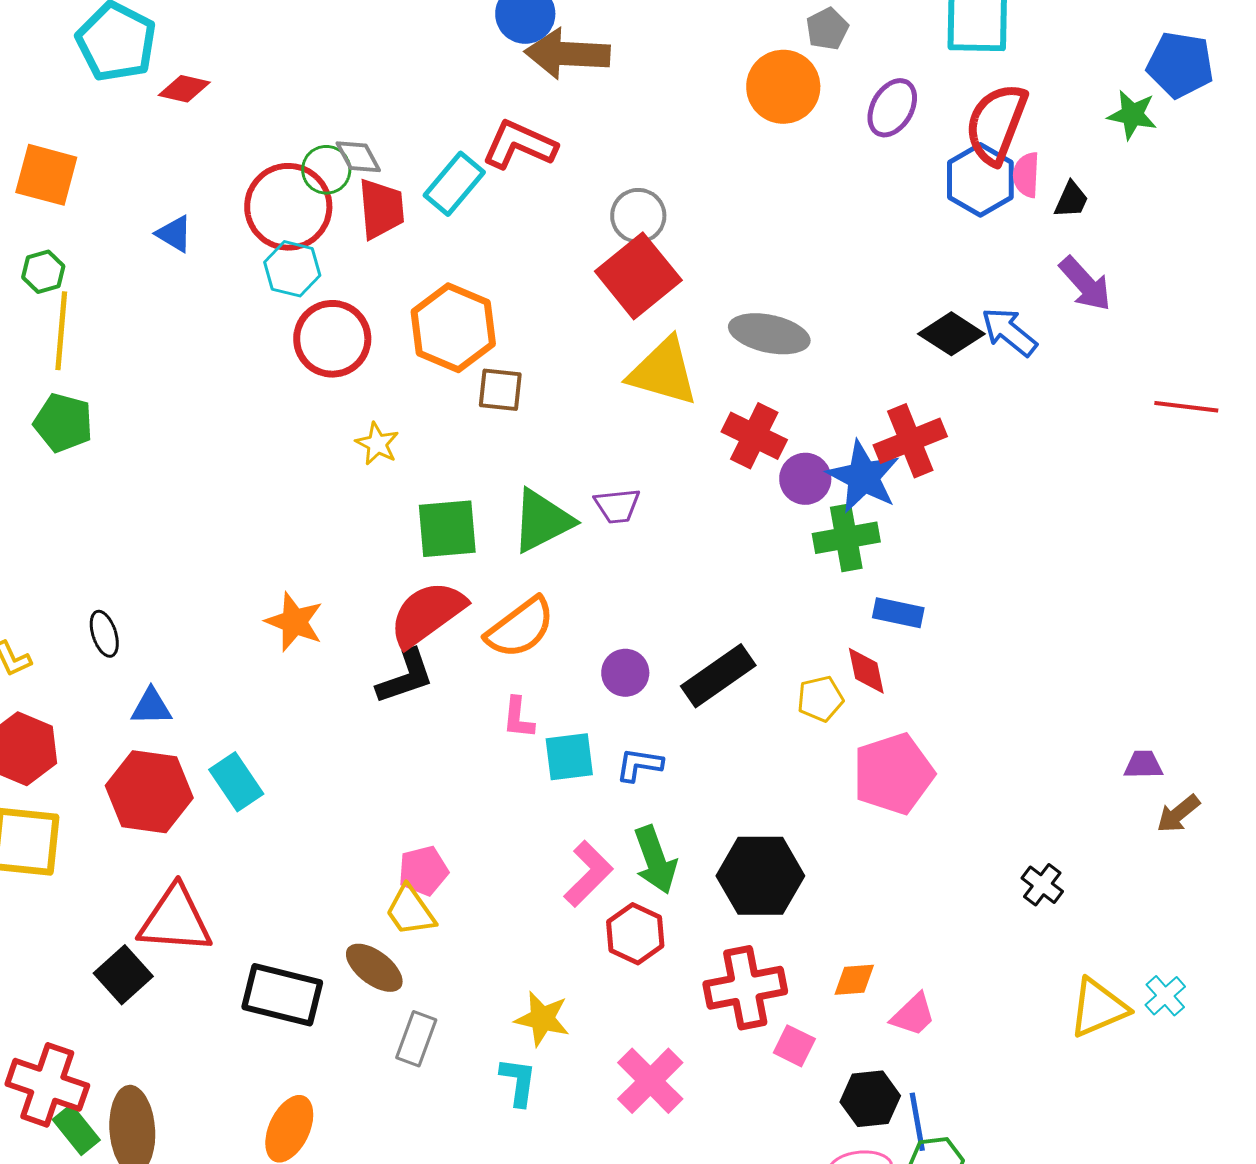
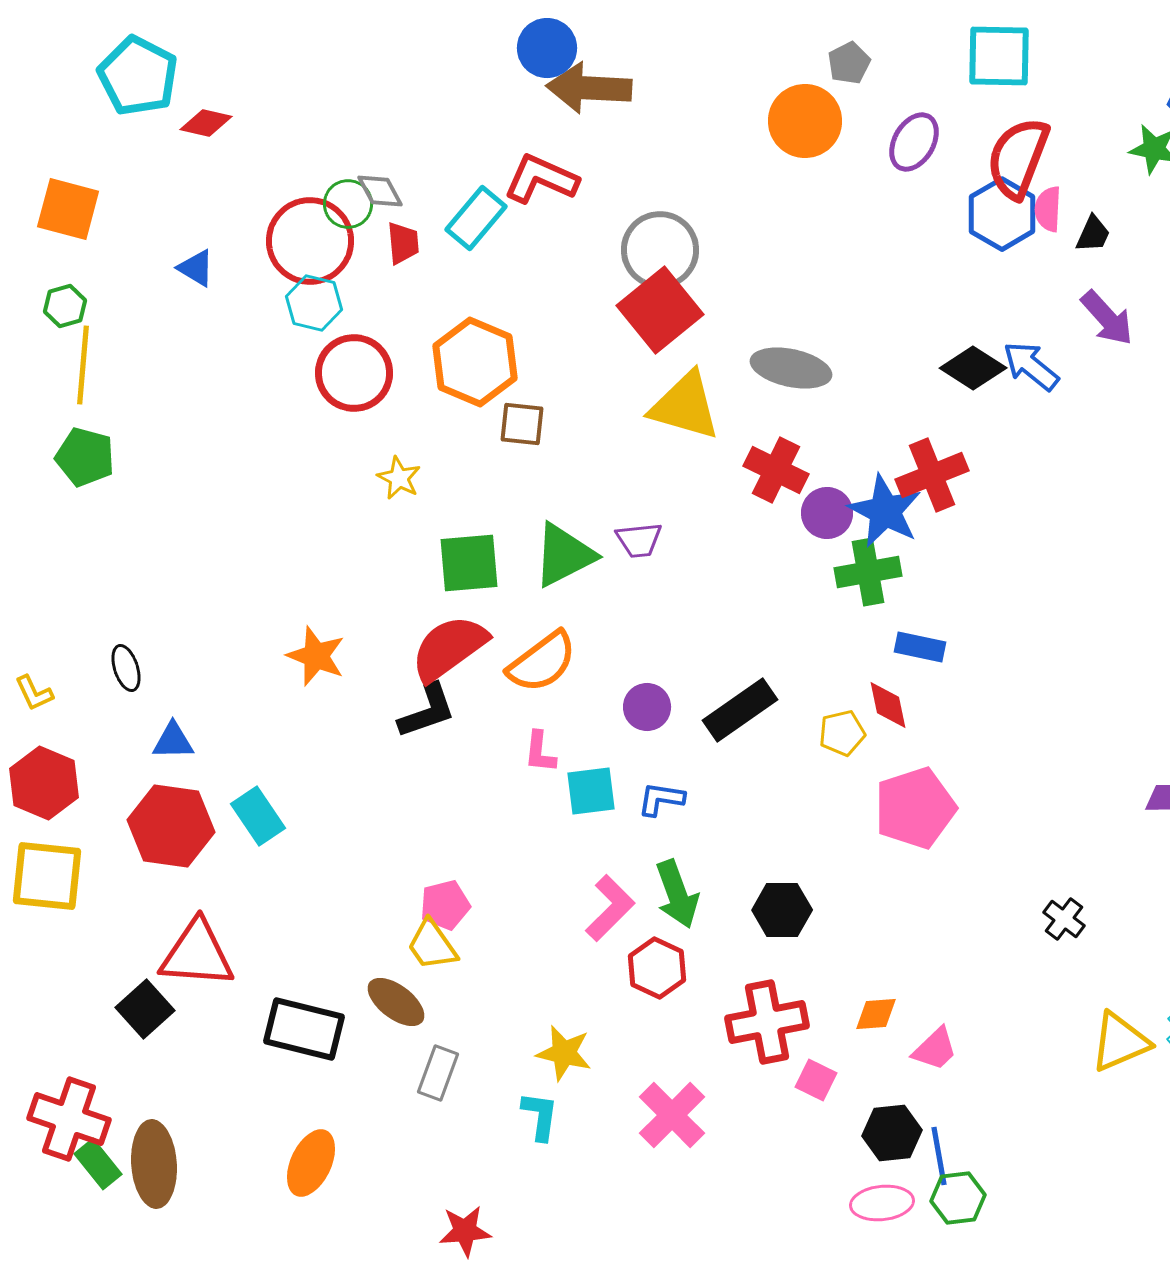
red trapezoid: (381, 209) -> (403, 243), size x0.7
gray circle: (638, 216) -> (660, 250), size x1.4
black hexagon: (760, 876) -> (782, 910), size x0.7

